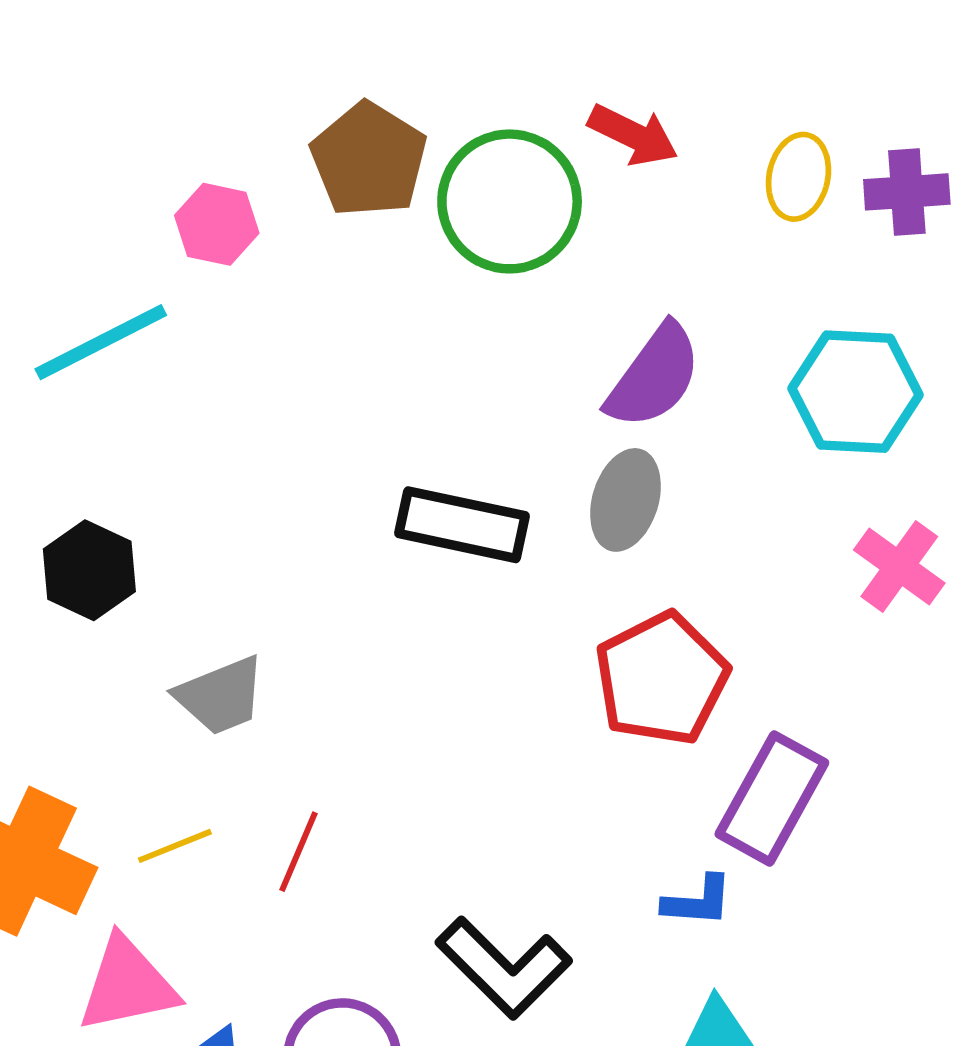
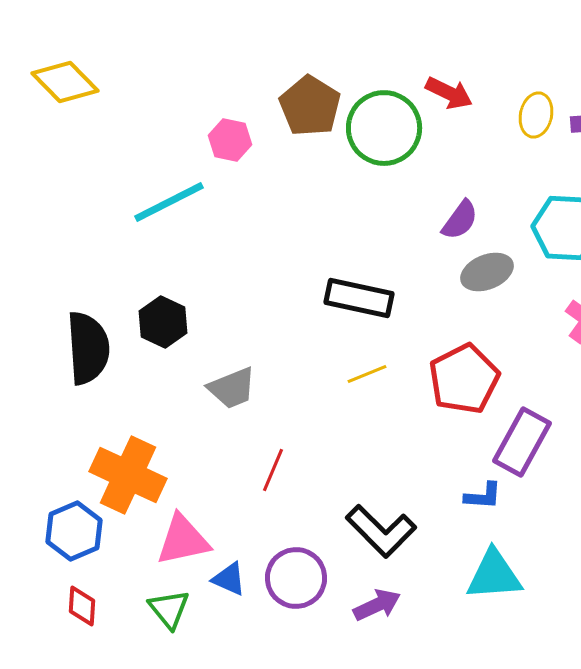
purple semicircle: (654, 376) -> (460, 220), size x0.7
gray ellipse: (625, 500) -> (487, 272), moved, turned 51
yellow line: (175, 846) -> (367, 374), moved

